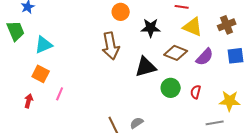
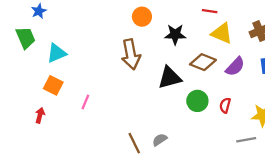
pink line: (60, 94) -> (85, 102), moved

